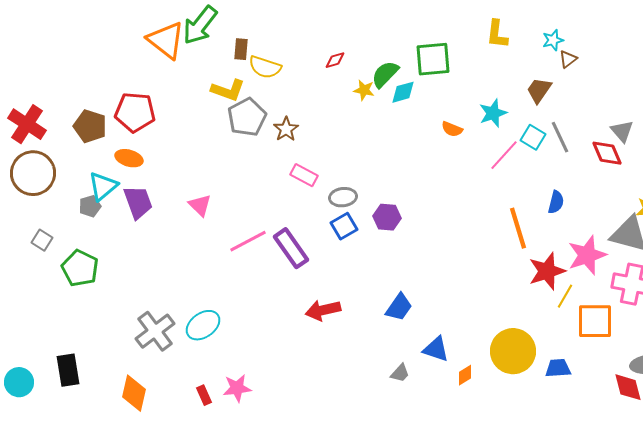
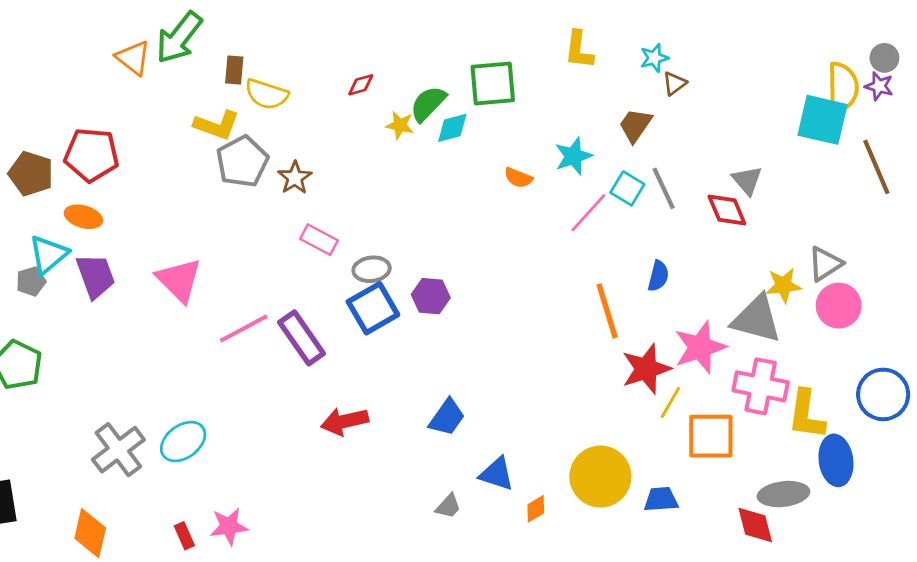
orange triangle: (166, 40) -> (133, 58), size x0.7
pink triangle: (200, 205) -> (179, 280), size x1.5
blue square: (344, 226) -> (373, 308), size x1.4

